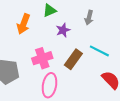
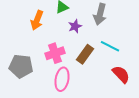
gray arrow: (89, 18) -> (100, 14), size x1.5

